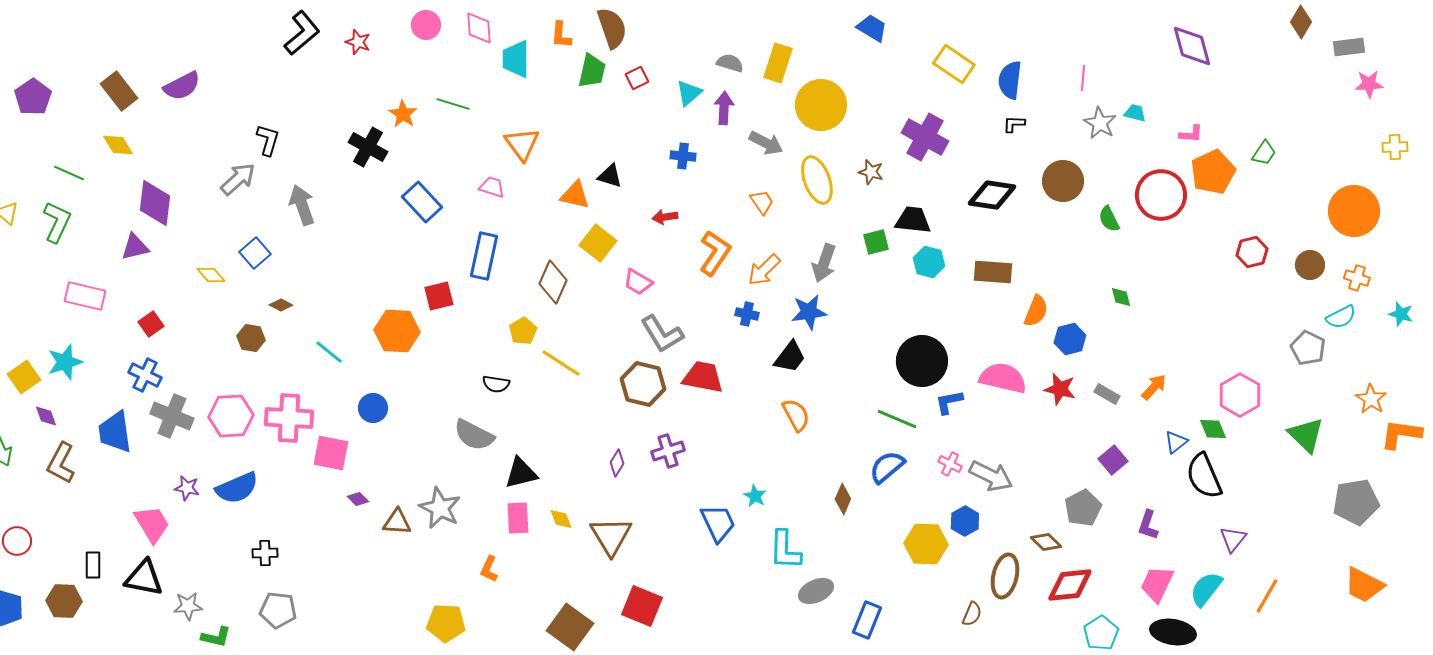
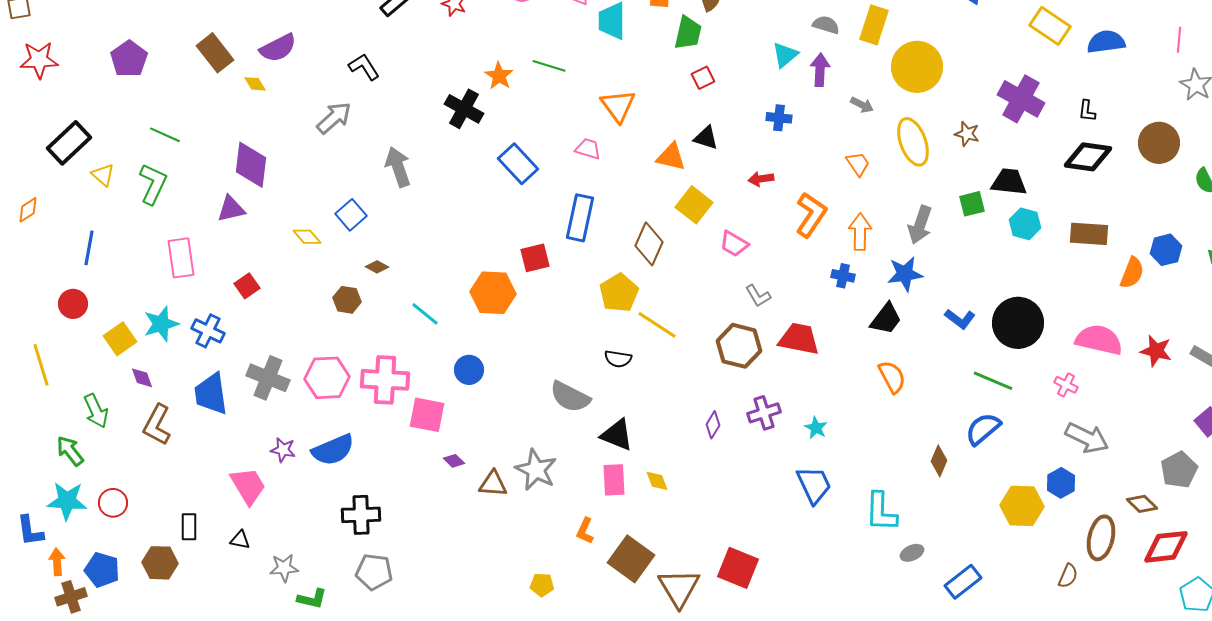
red square: (637, 78) -> (703, 78), moved
blue semicircle: (1010, 80) -> (1106, 42), turned 75
black L-shape: (1014, 124) -> (1087, 111), moved, turned -85
black L-shape: (268, 140) -> (364, 67), moved, turned -48
gray arrow: (766, 143) -> (862, 105), size x0.7
yellow diamond: (118, 145) -> (255, 84), moved, size x0.7
gray arrow: (238, 179) -> (334, 118), moved
orange arrow: (764, 270) -> (860, 232), turned 135
pink rectangle: (85, 296) -> (181, 258), turned 69
yellow pentagon: (523, 331) -> (619, 293), size x1.4
gray L-shape: (662, 334) -> (758, 296), size x0.6
blue hexagon: (1070, 339) -> (1166, 250), moved
blue cross: (145, 375) -> (208, 331), moved
black semicircle: (496, 384) -> (618, 359), moved
blue L-shape: (949, 402) -> (960, 319), moved, turned -132
pink cross: (950, 464) -> (1066, 385), moved
black triangle: (521, 473) -> (617, 435), turned 36
cyan star: (755, 496) -> (816, 428), moved
brown triangle: (611, 536) -> (679, 588), moved
black cross: (265, 553) -> (361, 515), size x1.5
black triangle: (144, 578) -> (240, 540), size x0.5
gray ellipse: (816, 591) -> (912, 553), size x0.7
blue rectangle: (867, 620) -> (963, 582), turned 30
yellow pentagon: (446, 623) -> (542, 585), size x0.6
brown square: (570, 627) -> (631, 559), moved

